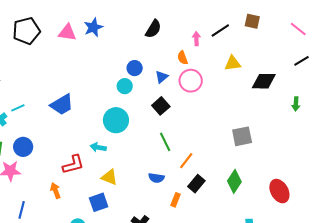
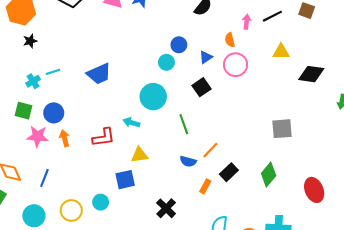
green line: (165, 142) -> (184, 124), moved
orange line: (186, 161) -> (210, 150), moved
yellow triangle: (109, 177) -> (139, 155), turned -36
orange arrow: (55, 191) -> (65, 138), moved

